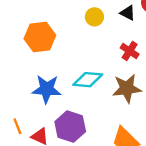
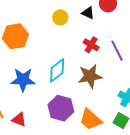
cyan diamond: (88, 80) -> (57, 70), turned -40
purple hexagon: (70, 127) -> (61, 108), moved

